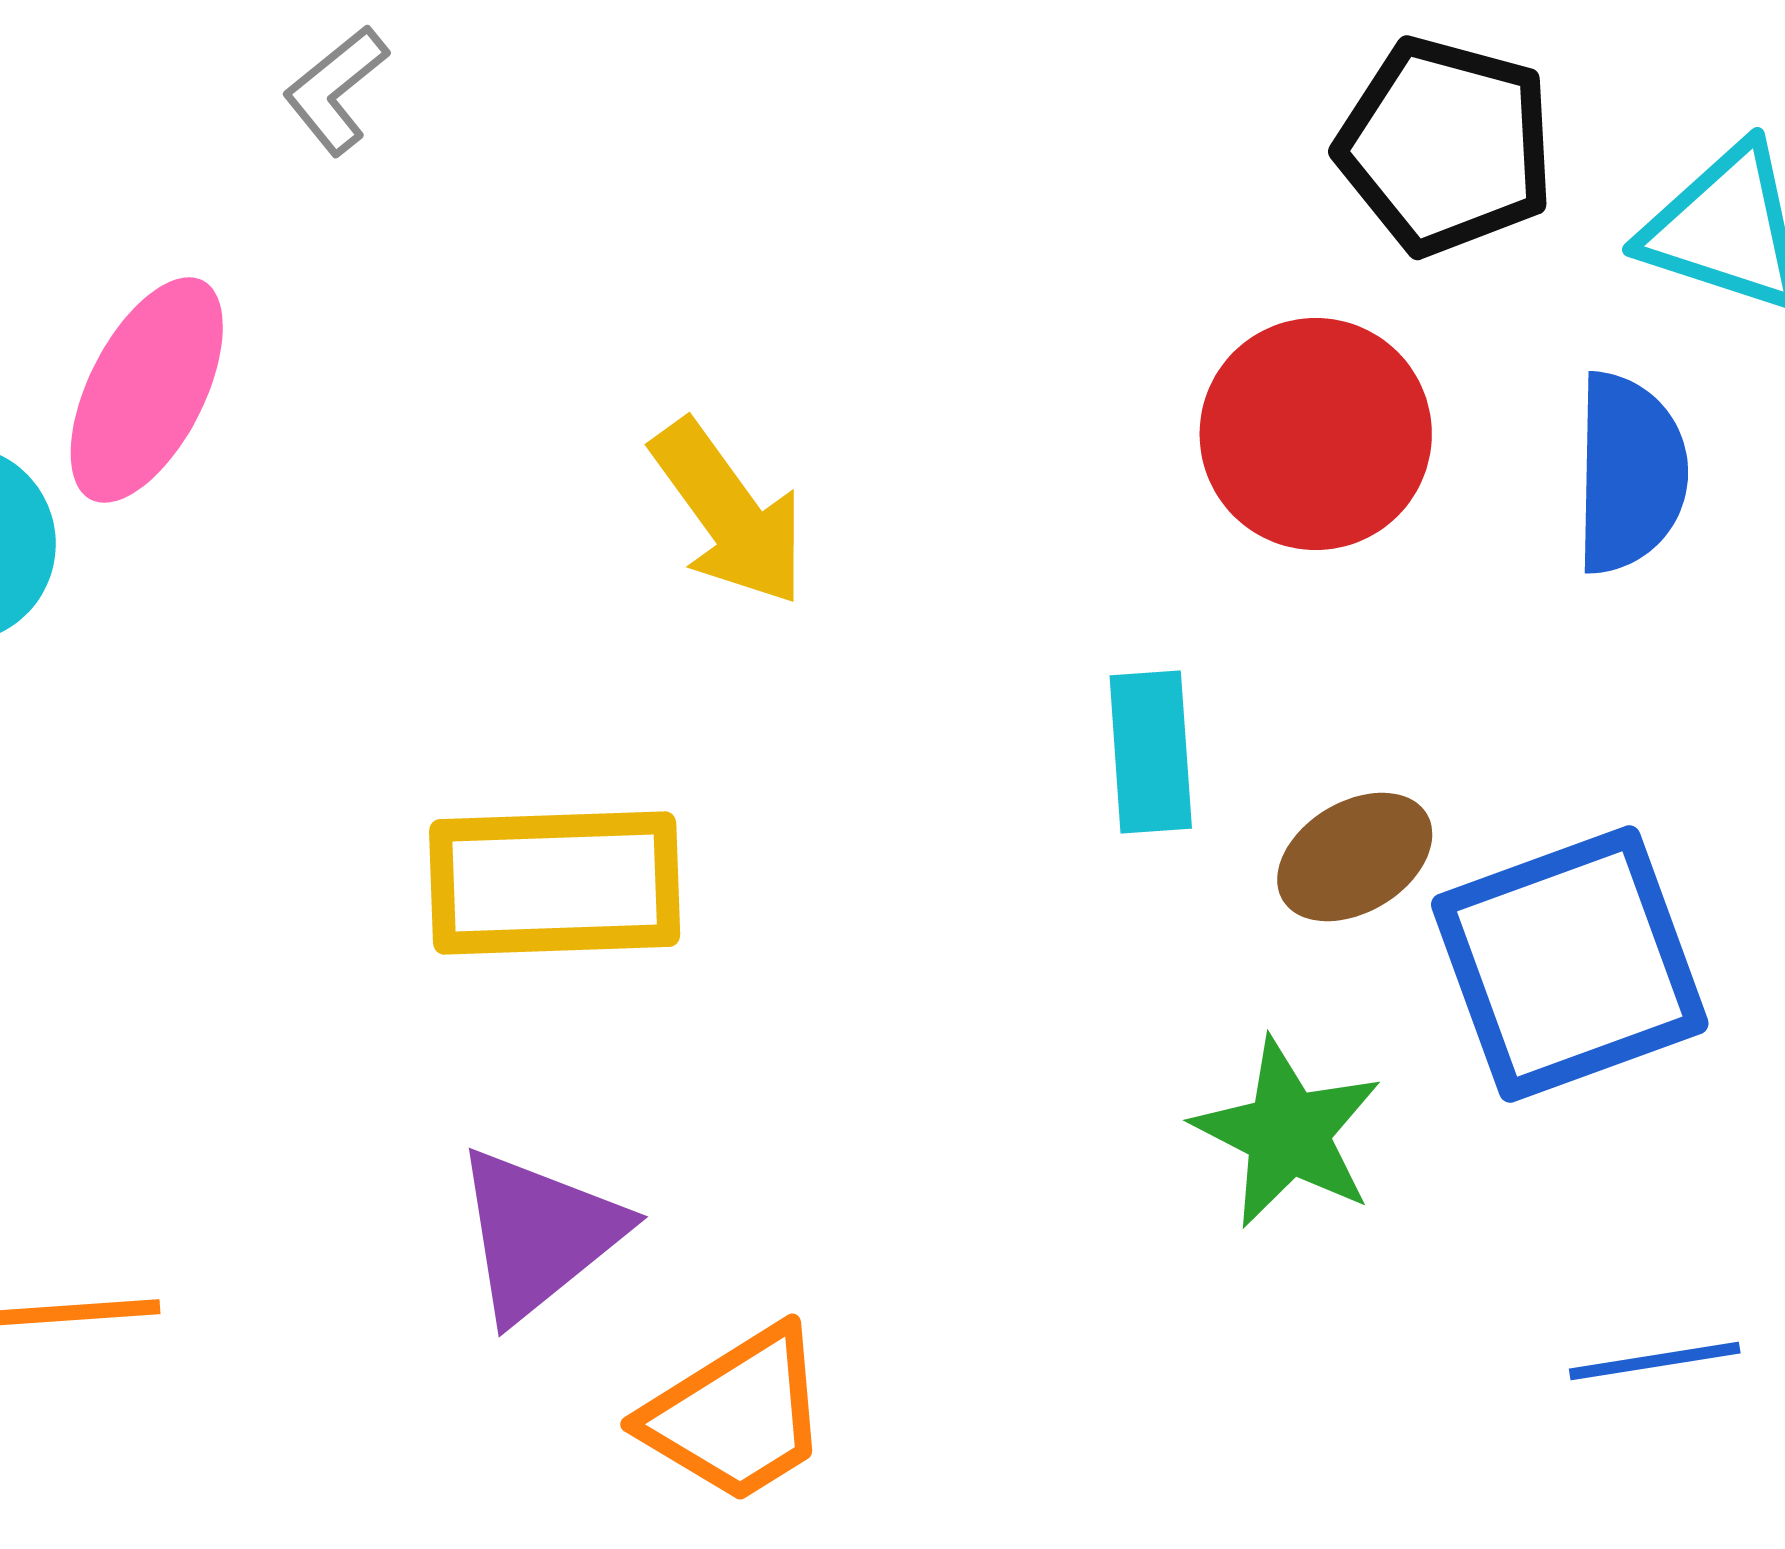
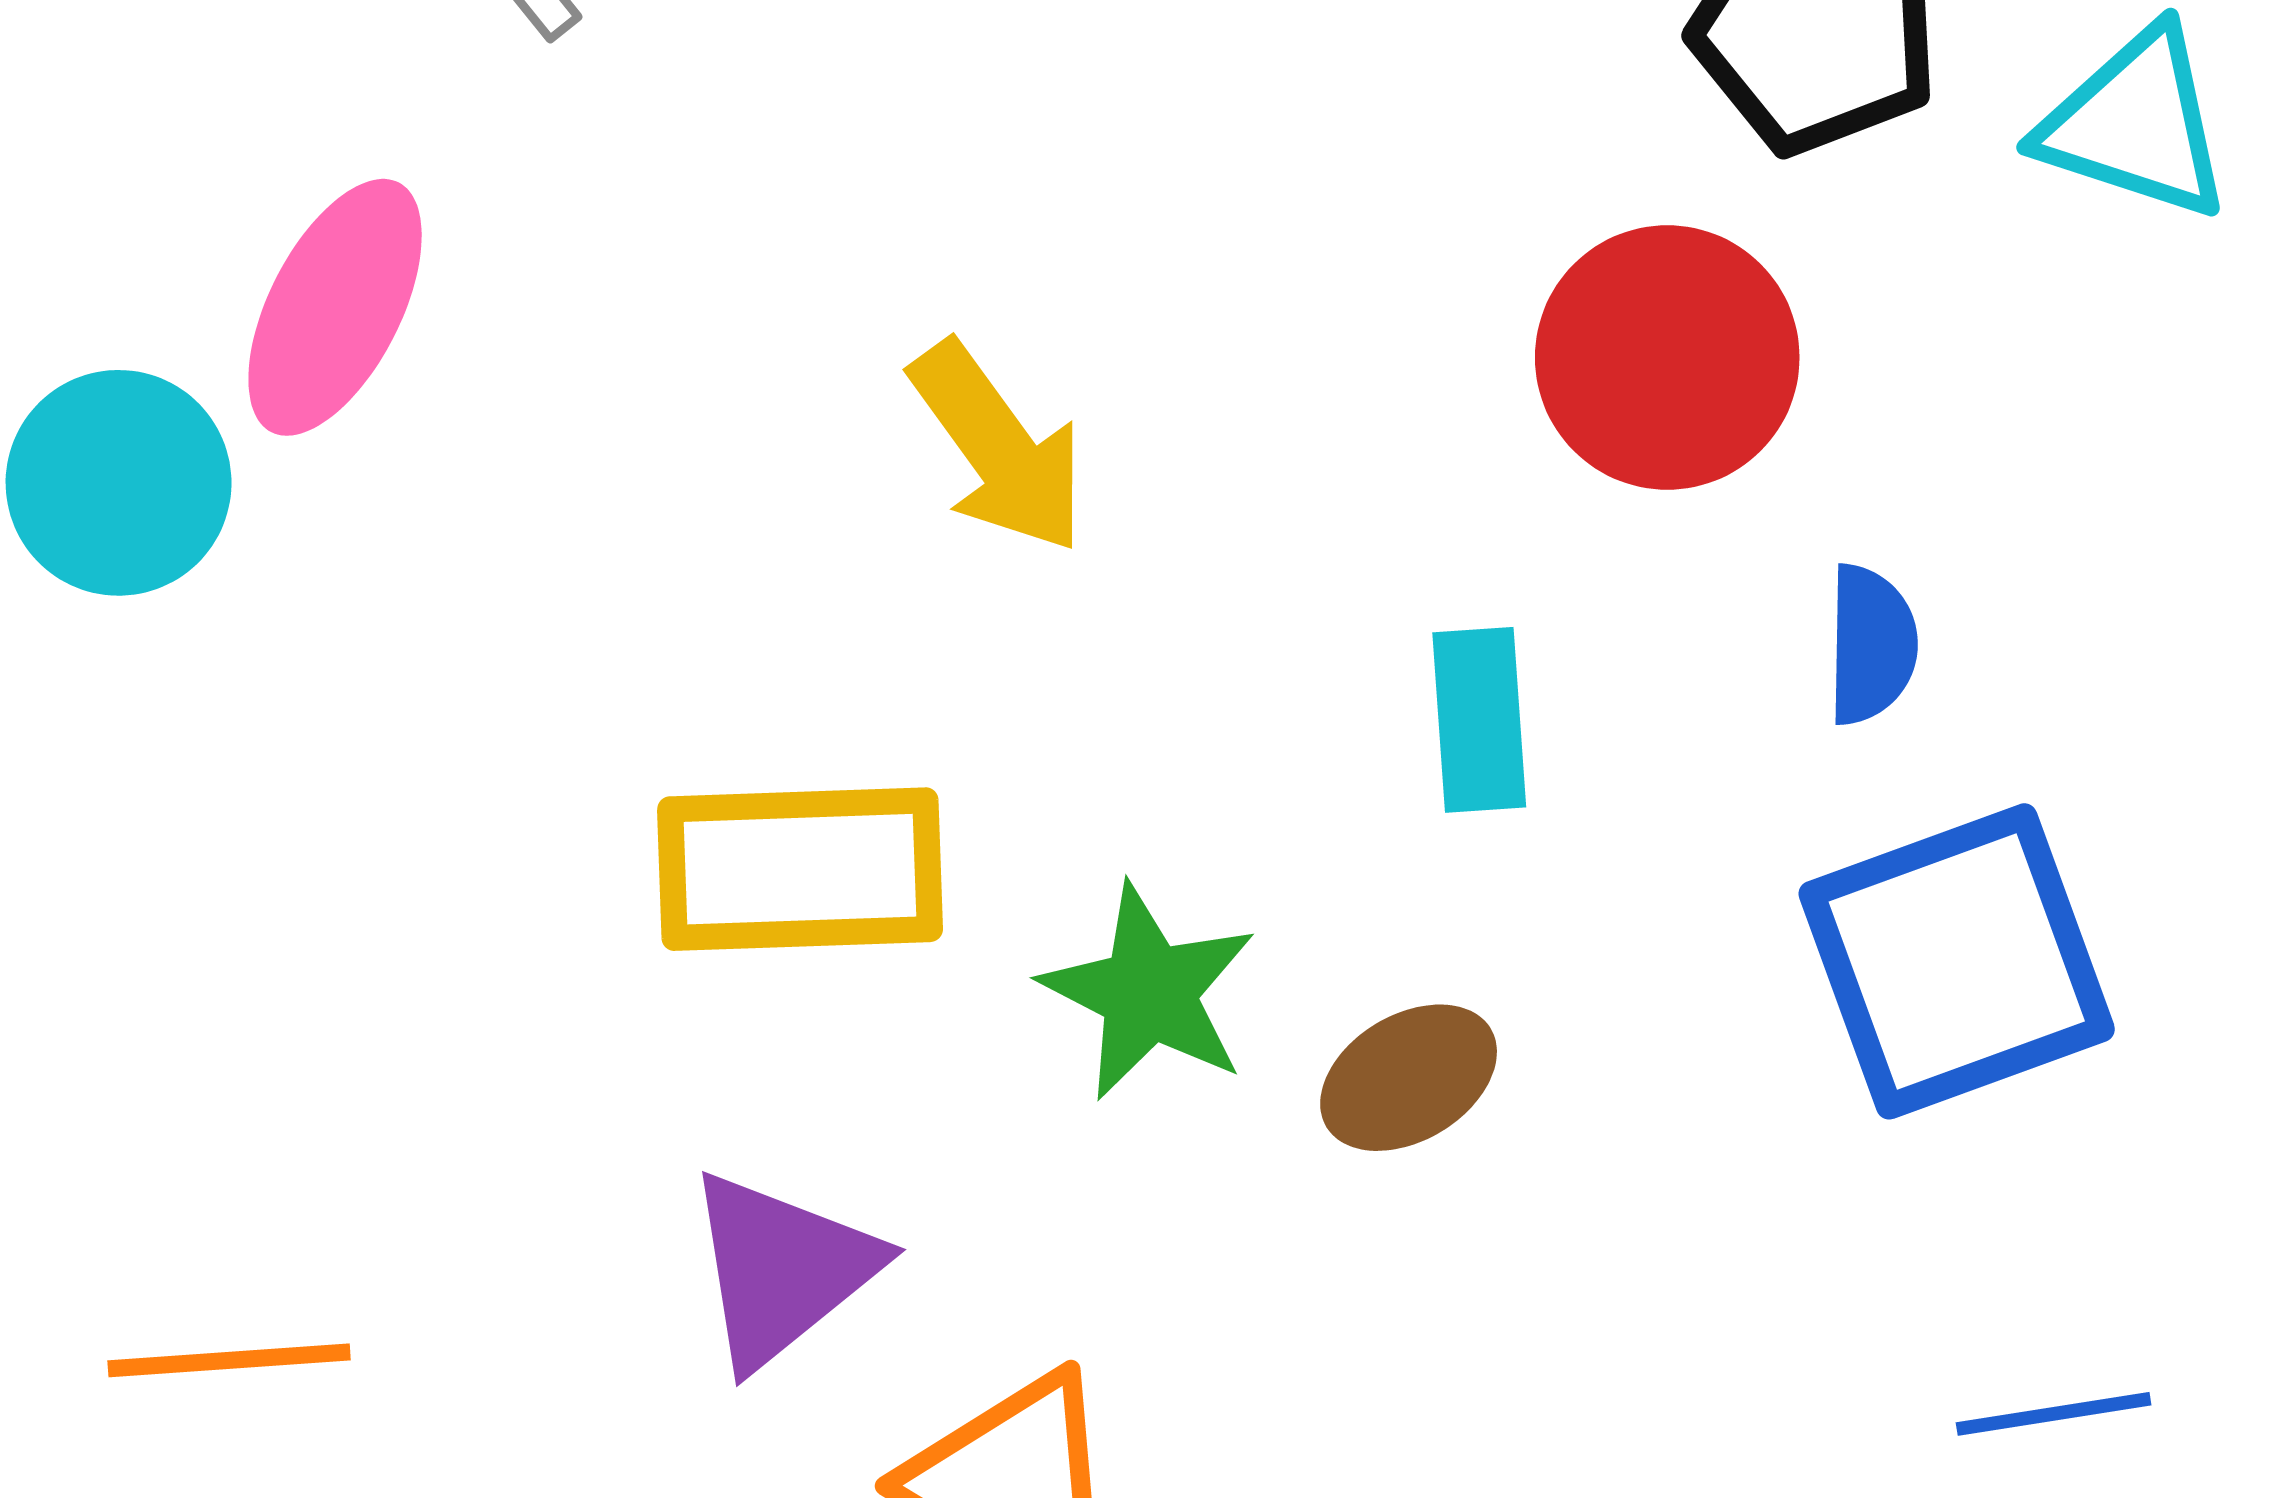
blue semicircle: (1630, 473) -> (1871, 645), moved, size x0.7
brown ellipse: (1355, 857) -> (1409, 1078), moved
green star: (1288, 1133) -> (1149, 992), moved

